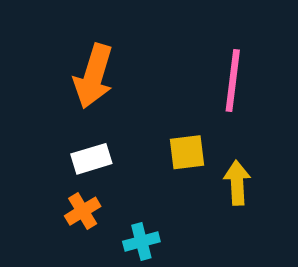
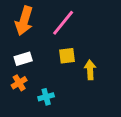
pink line: (233, 81) -> (63, 23), moved, turned 32

